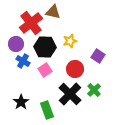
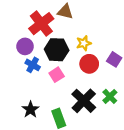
red circle: (75, 69) -> (89, 64), moved

